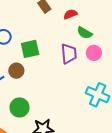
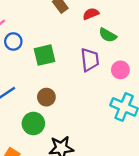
pink circle: (94, 53) -> (120, 70), moved
brown circle: (16, 71) -> (46, 97), moved

